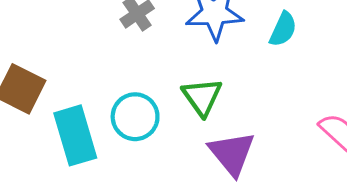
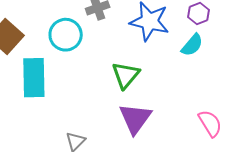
cyan circle: (135, 117) -> (66, 35), moved

